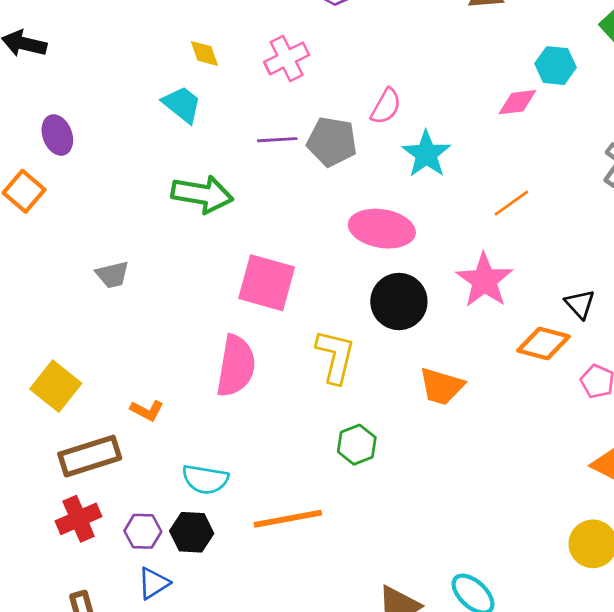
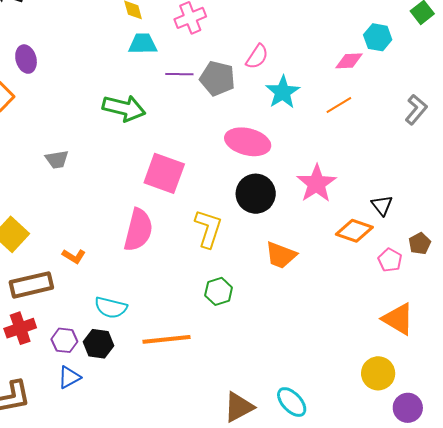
cyan trapezoid: (182, 104) -> (143, 44), moved, turned -44
orange line: (511, 203) -> (339, 105), moved

